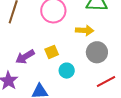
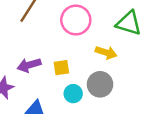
gray circle: (97, 52) -> (100, 84), moved

